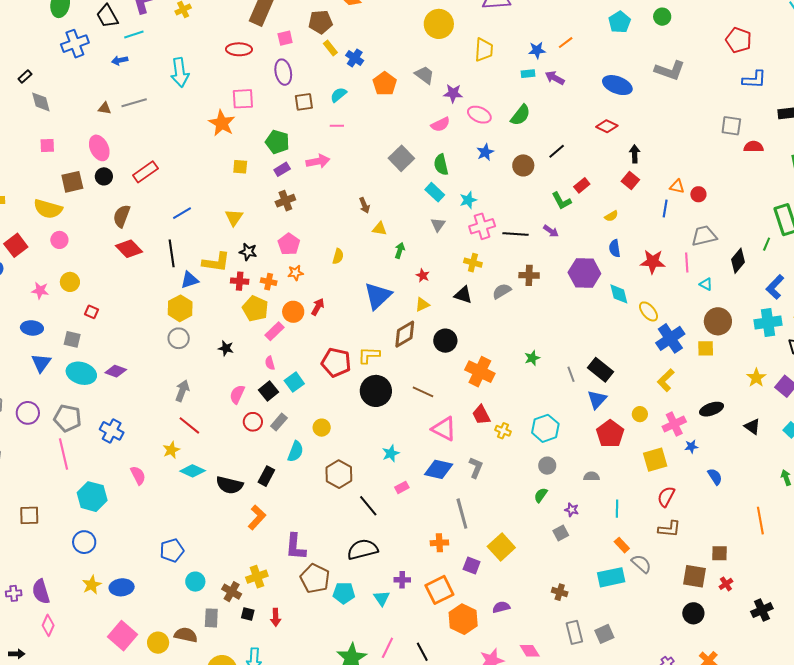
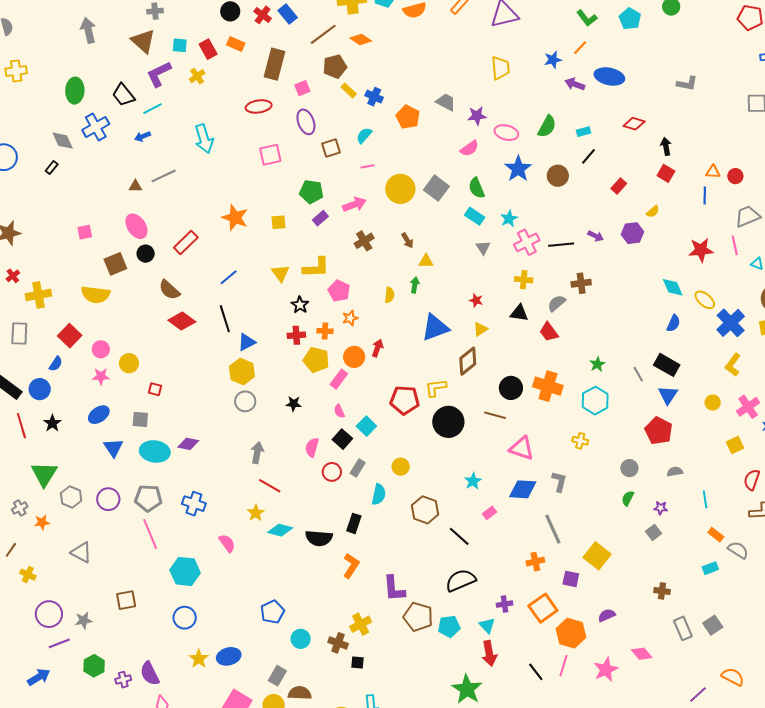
yellow circle: (439, 24) -> (400, 189), moved
gray L-shape: (670, 70) -> (687, 84), moved, size x0.7
cyan rectangle: (528, 74) -> (584, 132), moved
blue ellipse: (617, 85) -> (609, 76), moved
gray diamond: (41, 102) -> (63, 141), moved
orange star: (222, 123) -> (235, 218), moved
blue star: (485, 152) -> (518, 169), size x1.5
brown cross: (285, 201) -> (364, 241), moved
green L-shape: (561, 201) -> (587, 18), moved
brown semicircle: (122, 216) -> (169, 290), turned -60
pink circle: (59, 240) -> (101, 349), moved
blue semicircle: (615, 248) -> (673, 323), moved, turned -138
green arrow: (400, 250) -> (415, 285), moved
black star: (248, 252) -> (300, 305), turned 30
yellow L-shape: (216, 262) -> (316, 268), moved
purple hexagon: (584, 273) -> (632, 233), moved, size x0.7
blue triangle: (378, 296) -> (435, 328), turned 32
blue ellipse: (32, 328) -> (99, 415), turned -30
black circle: (445, 341) -> (511, 388), moved
red trapezoid: (481, 415) -> (549, 332), moved
cyan hexagon: (545, 428) -> (595, 401), moved
red pentagon: (610, 434) -> (659, 431), moved
yellow square: (655, 460) -> (735, 445), size x0.7
cyan rectangle: (611, 577) -> (710, 568), size x0.6
red arrow: (276, 617) -> (489, 653), moved, size x1.4
gray rectangle: (211, 618) -> (277, 676), moved, turned 36
pink line: (387, 648) -> (563, 666), moved

